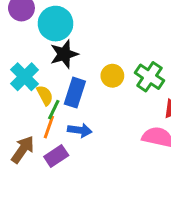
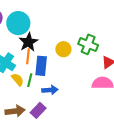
yellow semicircle: (45, 95) -> (18, 80), moved
orange line: (49, 127) -> (28, 56), moved
brown arrow: (23, 149) -> (15, 111), turned 60

